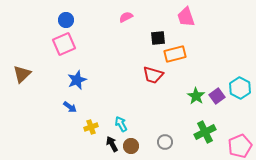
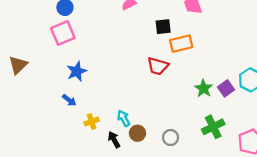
brown circle: (131, 146) -> (137, 133), moved

